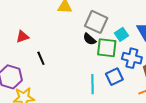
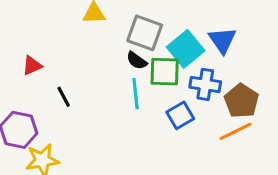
cyan square: (121, 34) -> (186, 49), size x1.6
cyan line: (93, 84) -> (136, 94), moved

